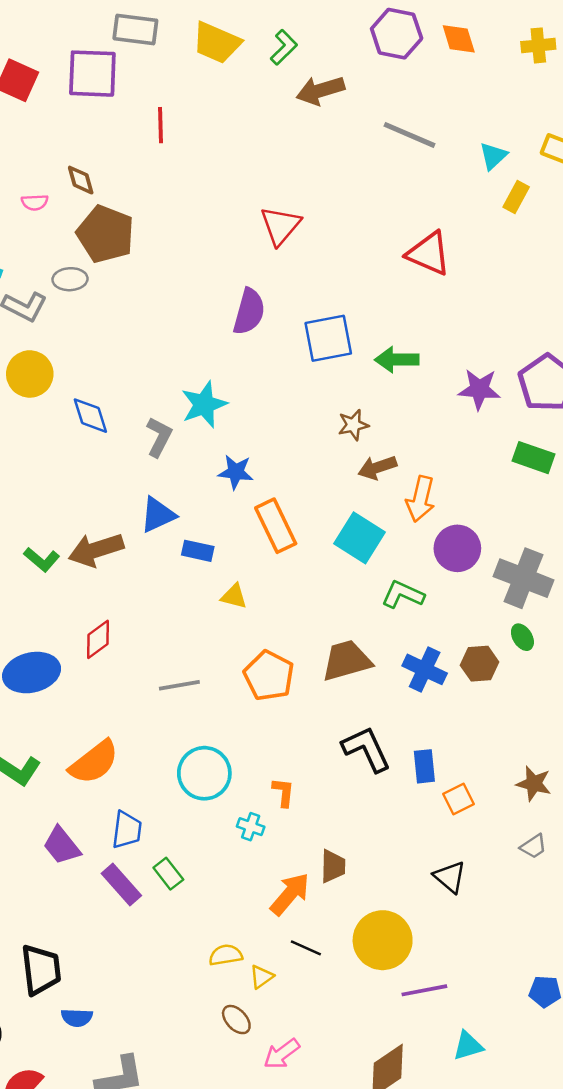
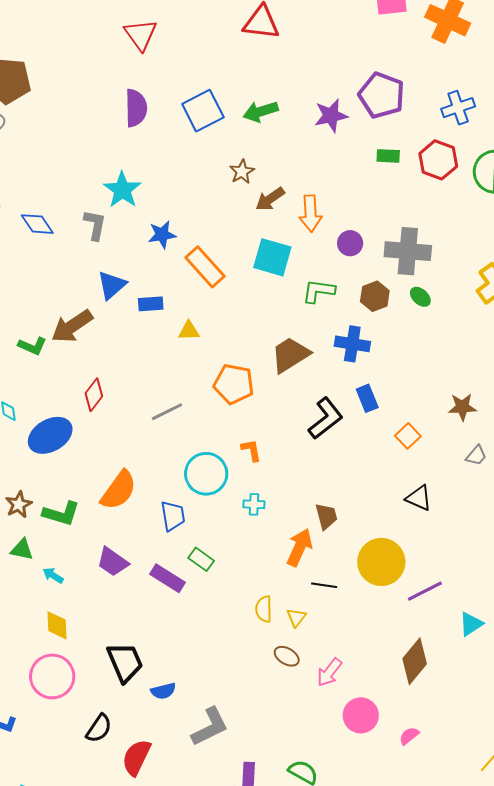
green rectangle: (534, 458) -> (388, 156), size x0.7
purple circle: (457, 548) -> (350, 243), size x0.7
brown hexagon: (480, 664) -> (375, 296), moved
black L-shape: (366, 749) -> (326, 418), turned 93
blue rectangle: (424, 766) -> (367, 398), moved
orange L-shape: (283, 792) -> (251, 450), moved
blue trapezoid: (127, 830) -> (173, 516), moved
yellow semicircle: (226, 955) -> (264, 609), turned -64

